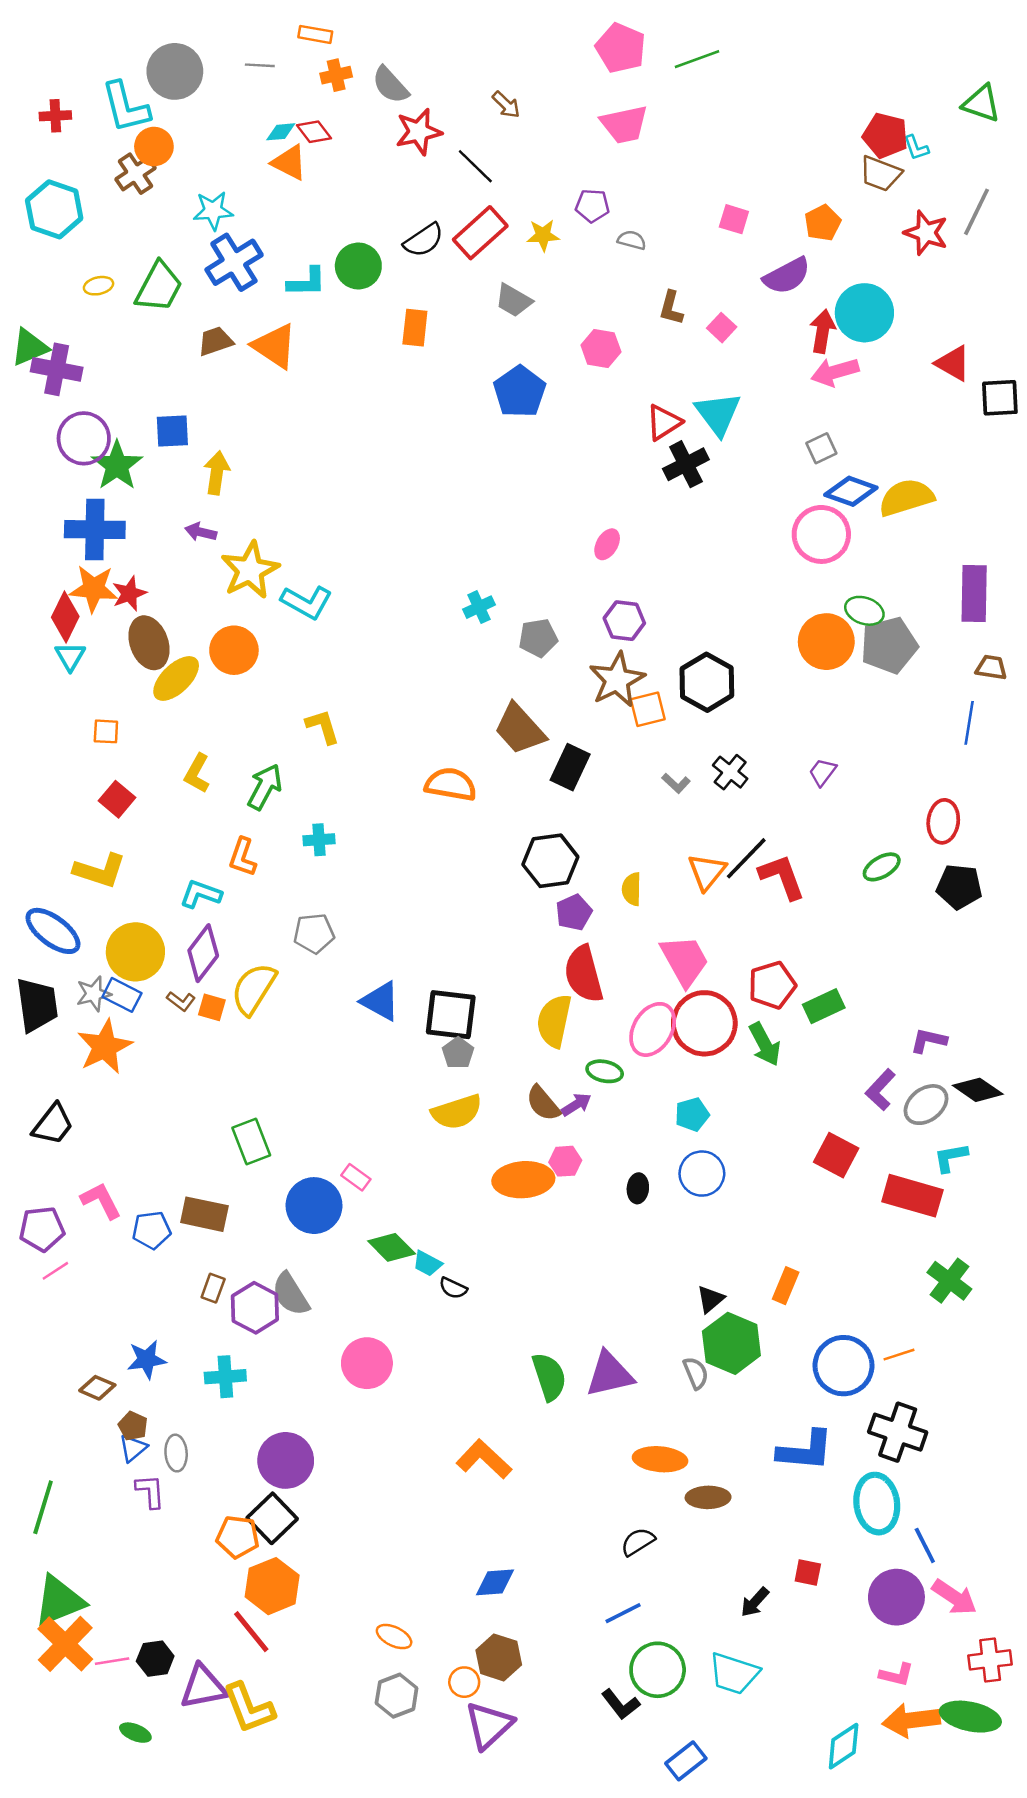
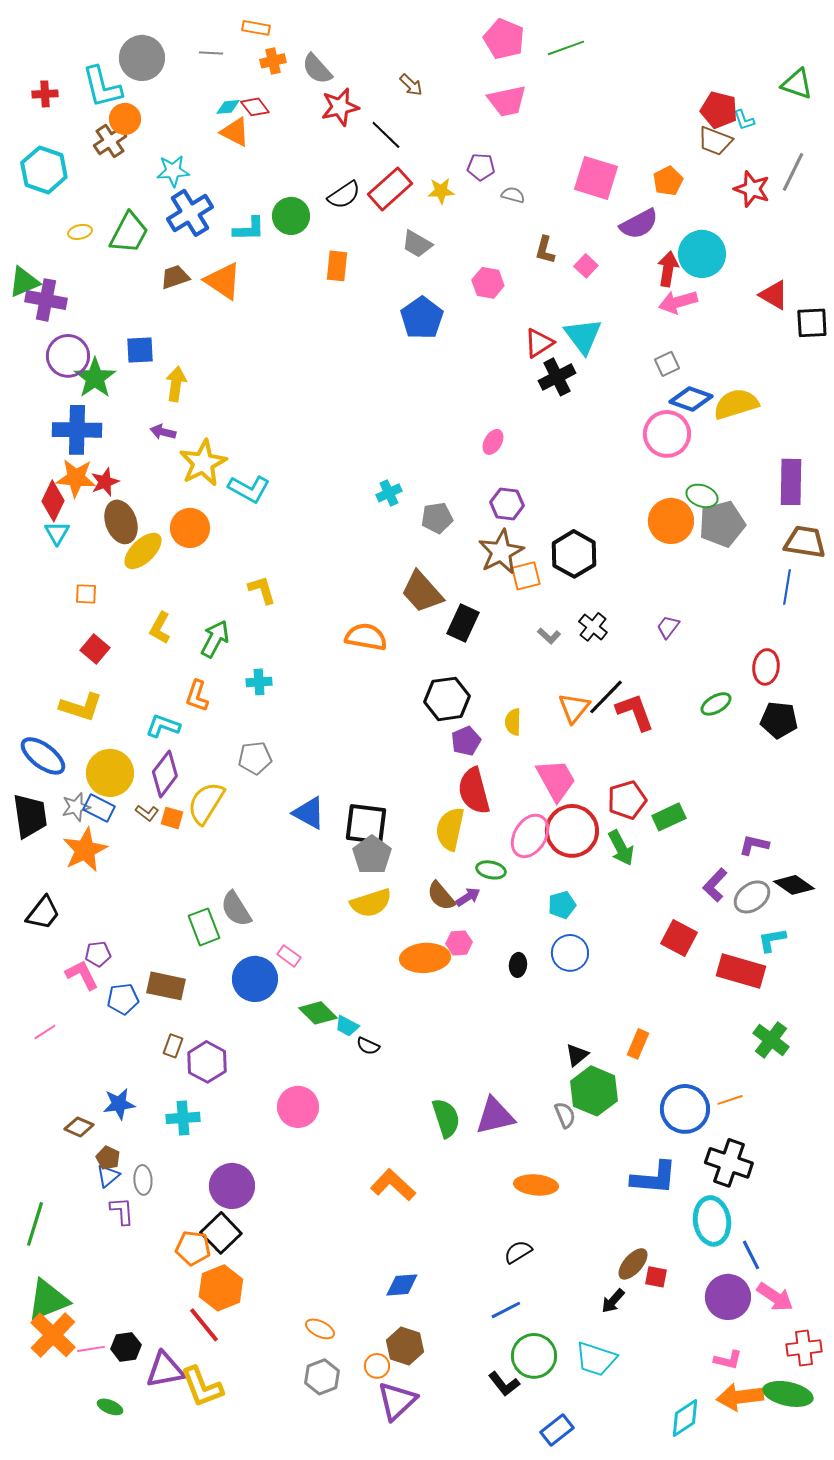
pink square: (734, 219) -> (596, 178), size x1.8
brown trapezoid: (991, 667) -> (805, 542), size x1.6
gray pentagon: (458, 1053) -> (372, 855), size x1.5
purple pentagon: (42, 1229) -> (98, 954), moved, size x0.7
gray semicircle: (291, 1294) -> (236, 909), moved
brown ellipse: (708, 1497) -> (633, 1264), moved, turned -48

